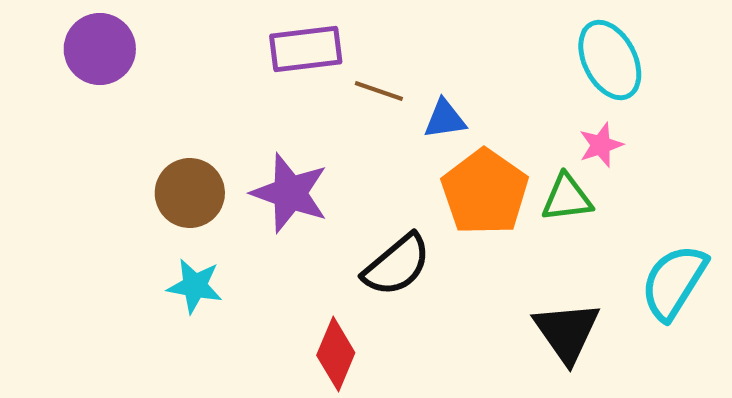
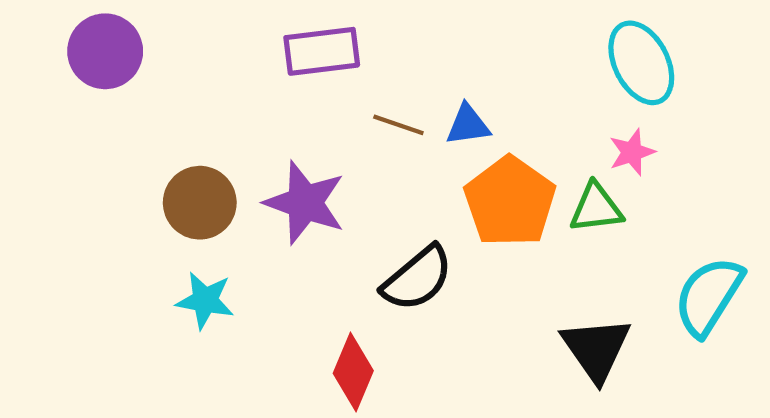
brown line: (379, 91) -> (398, 125), moved

